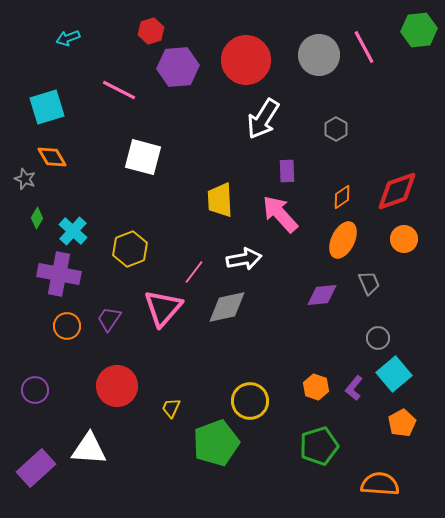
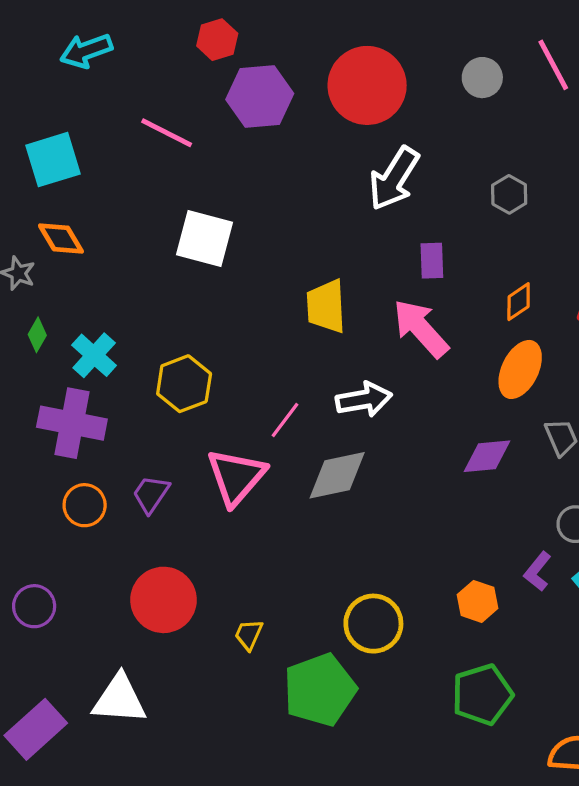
cyan arrow: (68, 38) -> (86, 51), size x1.4
gray circle: (319, 55) -> (482, 78), size x0.6
purple L-shape: (354, 388) -> (538, 571), moved

